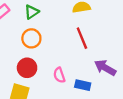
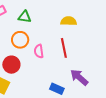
green triangle: (32, 12) -> (25, 17), turned 32
pink semicircle: (59, 75) -> (39, 51), moved

